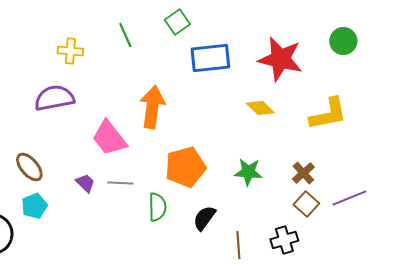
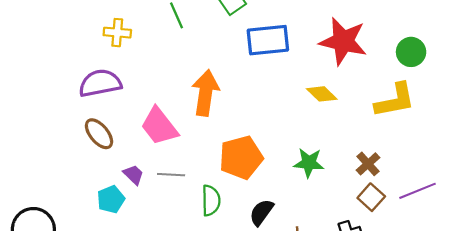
green circle: (343, 41) -> (411, 52), moved
brown ellipse: (29, 167) -> (99, 134), moved
cyan pentagon: (34, 206) -> (111, 199), moved

